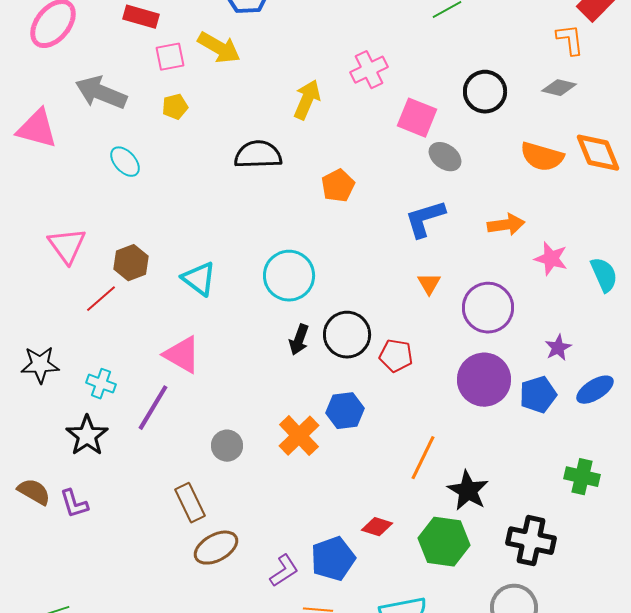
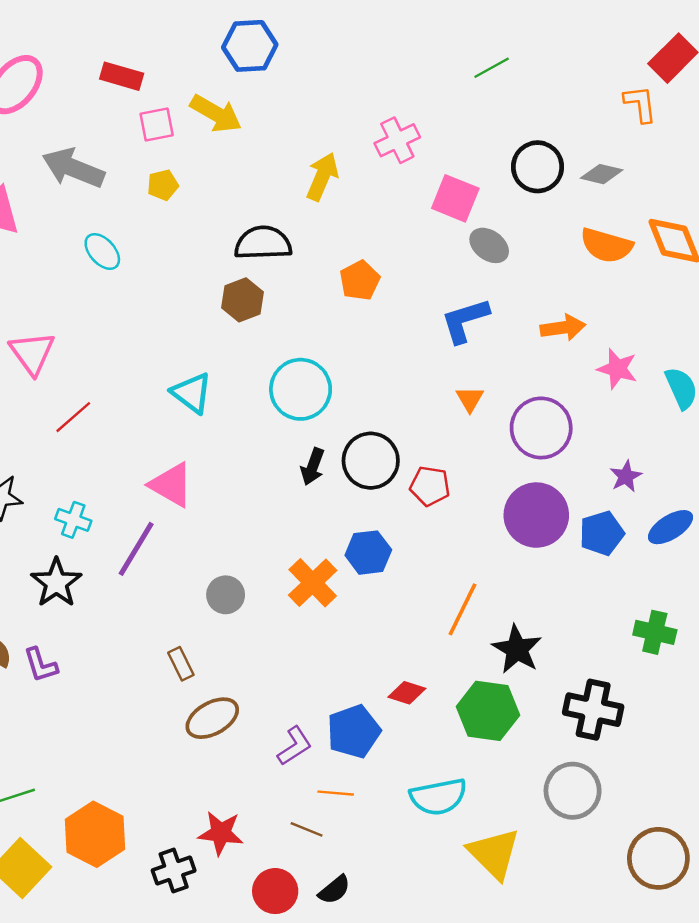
gray diamond: (559, 88) -> (602, 174), moved
brown hexagon: (131, 263) -> (243, 300), moved
brown rectangle: (190, 503) -> (181, 664), size x0.7

